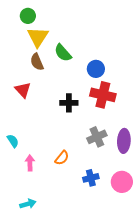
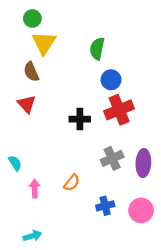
green semicircle: (63, 53) -> (97, 49), moved, turned 54
brown semicircle: (37, 62) -> (31, 72), moved
red cross: (103, 95) -> (119, 110), turned -35

